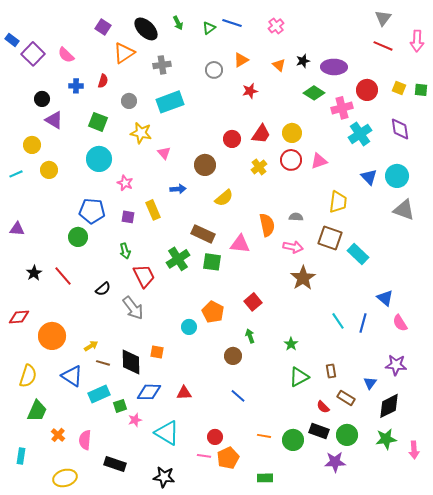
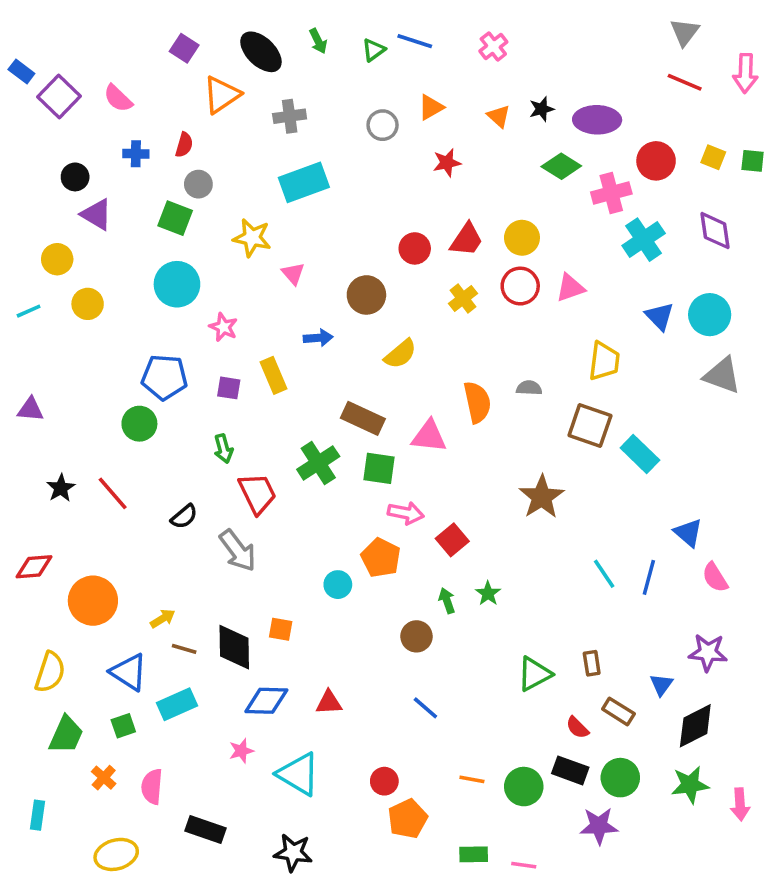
gray circle: (129, 101) -> (198, 184), moved
pink arrow: (293, 247) -> (406, 513), moved
green star: (291, 344) -> (488, 593), moved
green square: (120, 406) -> (123, 726), moved
pink line: (204, 456) -> (524, 865), moved

